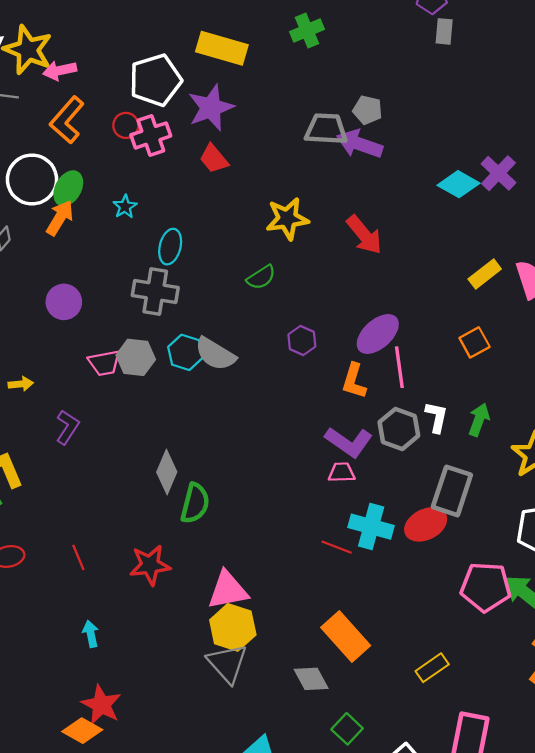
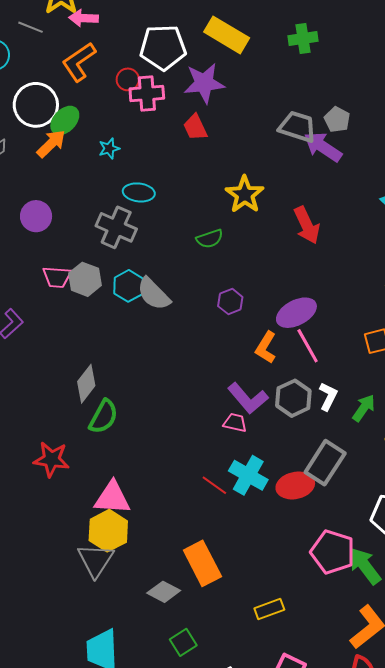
yellow star: (287, 219) -> (245, 194), turned 30
cyan ellipse: (170, 247) -> (139, 192), turned 68
pink line: (399, 367) -> (308, 346), turned -36
gray diamond: (311, 679) -> (164, 592), turned -48

